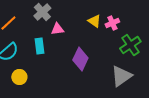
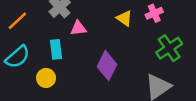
pink cross: (112, 23) -> (154, 13), moved
yellow circle: (19, 77) -> (46, 78), moved

